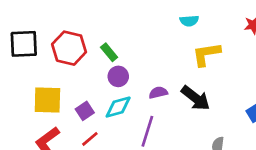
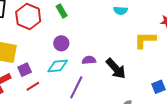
green rectangle: (109, 52) -> (62, 11), moved
yellow L-shape: (206, 54) -> (145, 40), moved
purple square: (85, 111) -> (25, 70), moved

